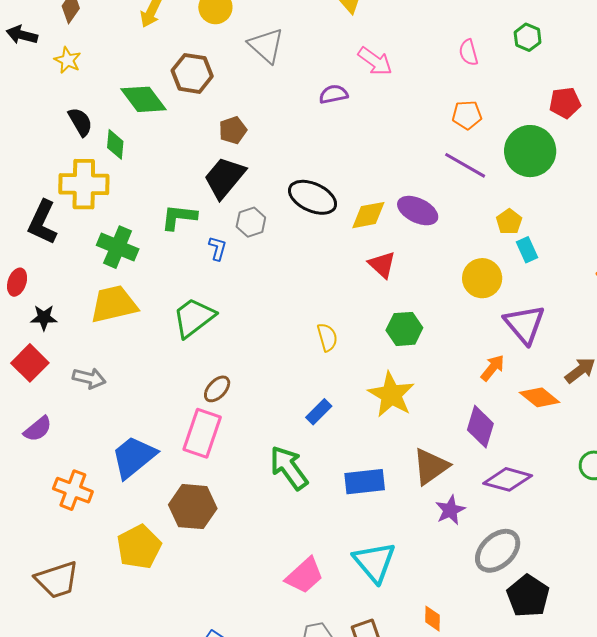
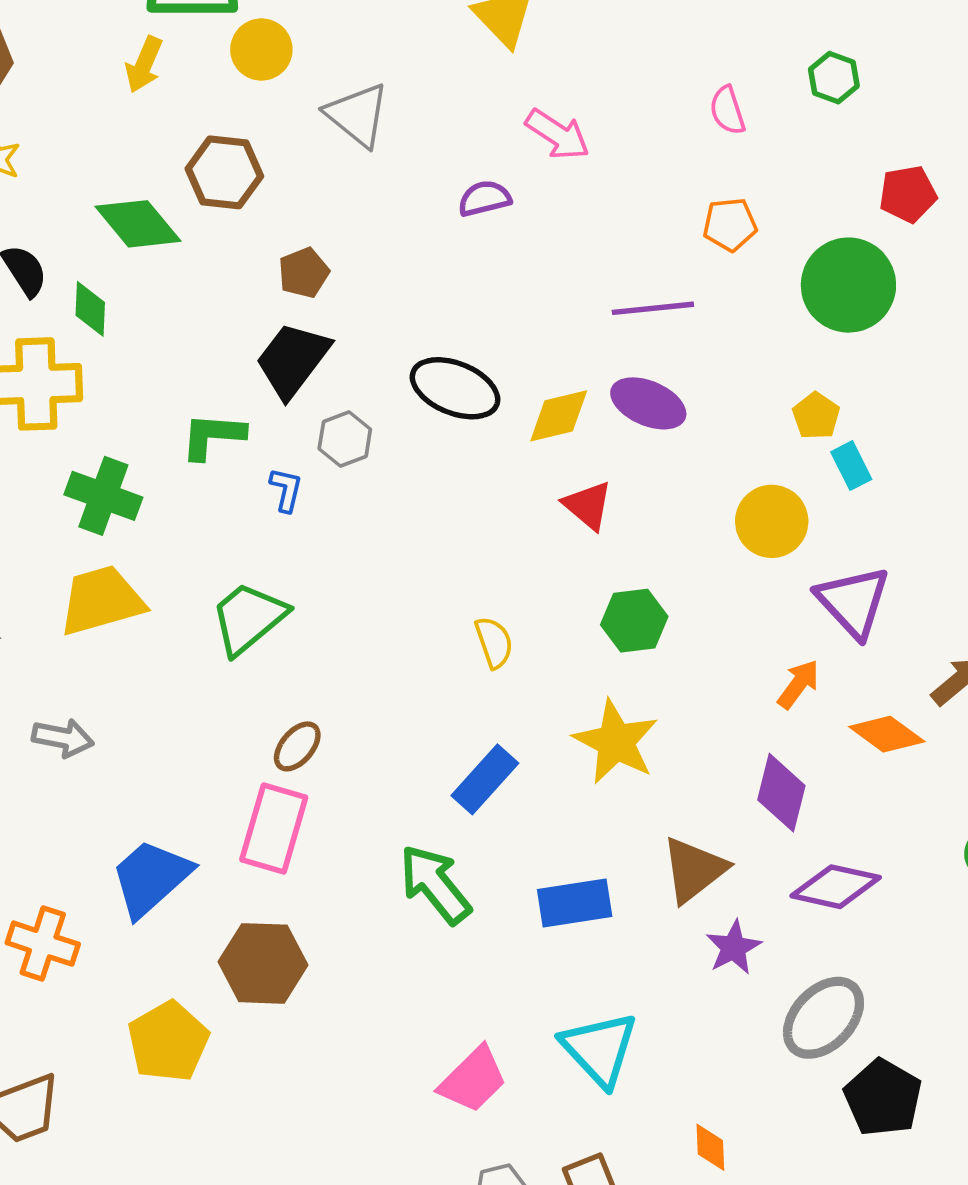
purple line: (465, 165) -> (653, 308), moved, turned -33
blue rectangle: (319, 412) -> (485, 779), size x1.4

